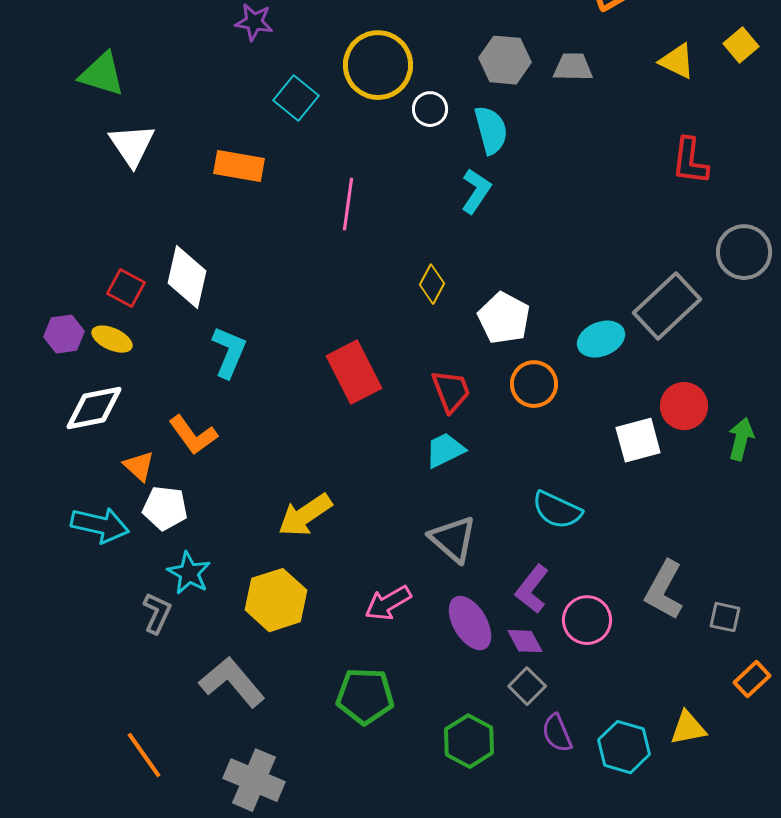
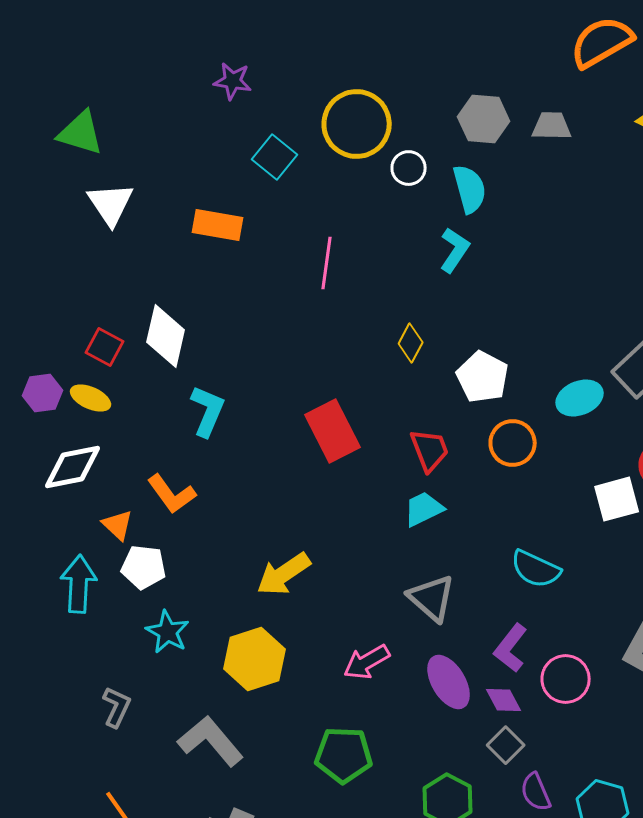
cyan arrow: (100, 525) -> (79, 584), turned -100
gray L-shape: (157, 613) -> (117, 707), moved

